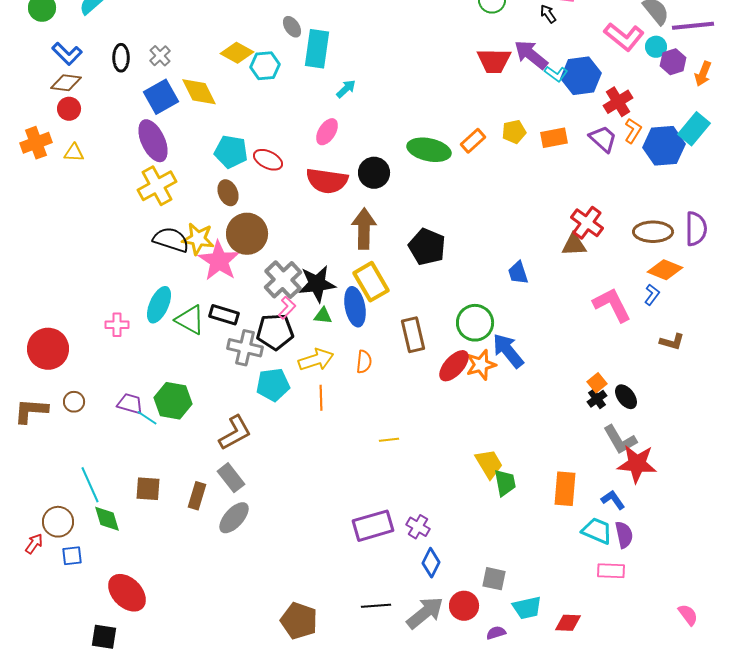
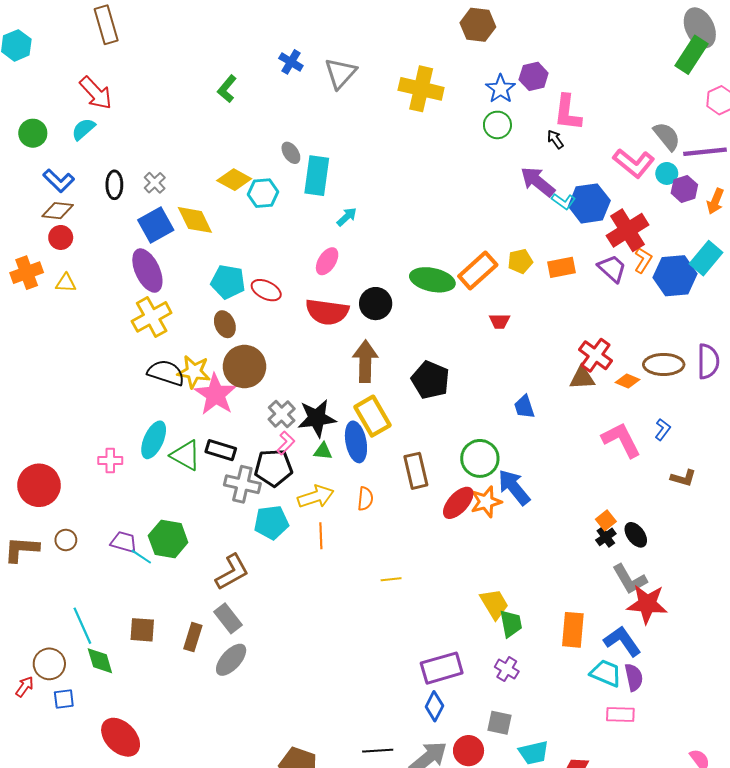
red trapezoid: (494, 61) -> (500, 321), moved, size x0.6
red cross: (618, 102) -> (628, 230), size x1.4
orange rectangle: (473, 141) -> (478, 271), size x1.5
orange diamond: (665, 270) -> (628, 381), moved, size x0.7
gray cross: (283, 280) -> (282, 414), size x0.7
blue L-shape: (613, 500) -> (622, 641), size x1.5
purple rectangle: (373, 526) -> (442, 668), moved
purple cross: (418, 527) -> (507, 669), moved

